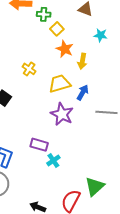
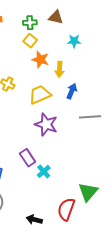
green cross: (44, 14) -> (30, 23), moved
blue arrow: (83, 92) -> (72, 91), moved
purple rectangle: (39, 145) -> (28, 158), turned 48

